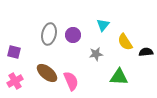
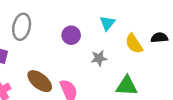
gray ellipse: (49, 34) -> (22, 27), moved
black semicircle: (146, 52) -> (159, 38), moved

